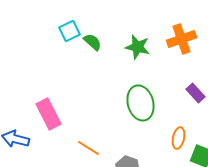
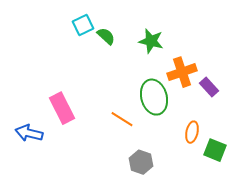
orange cross: (182, 39) -> (182, 72), moved
orange line: (89, 148) -> (122, 119), moved

